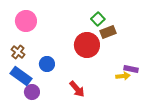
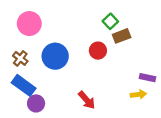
red circle: (87, 45) -> (98, 51), size x0.6
blue circle: (47, 64) -> (55, 56), moved, size x1.5
yellow arrow: (123, 76) -> (138, 94), moved

